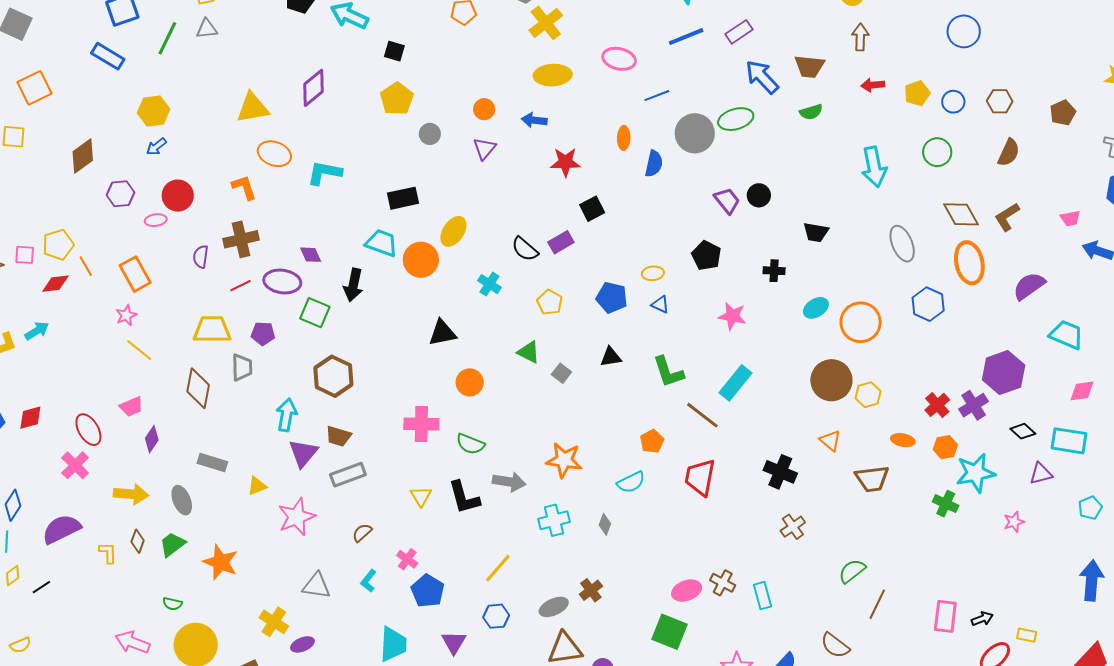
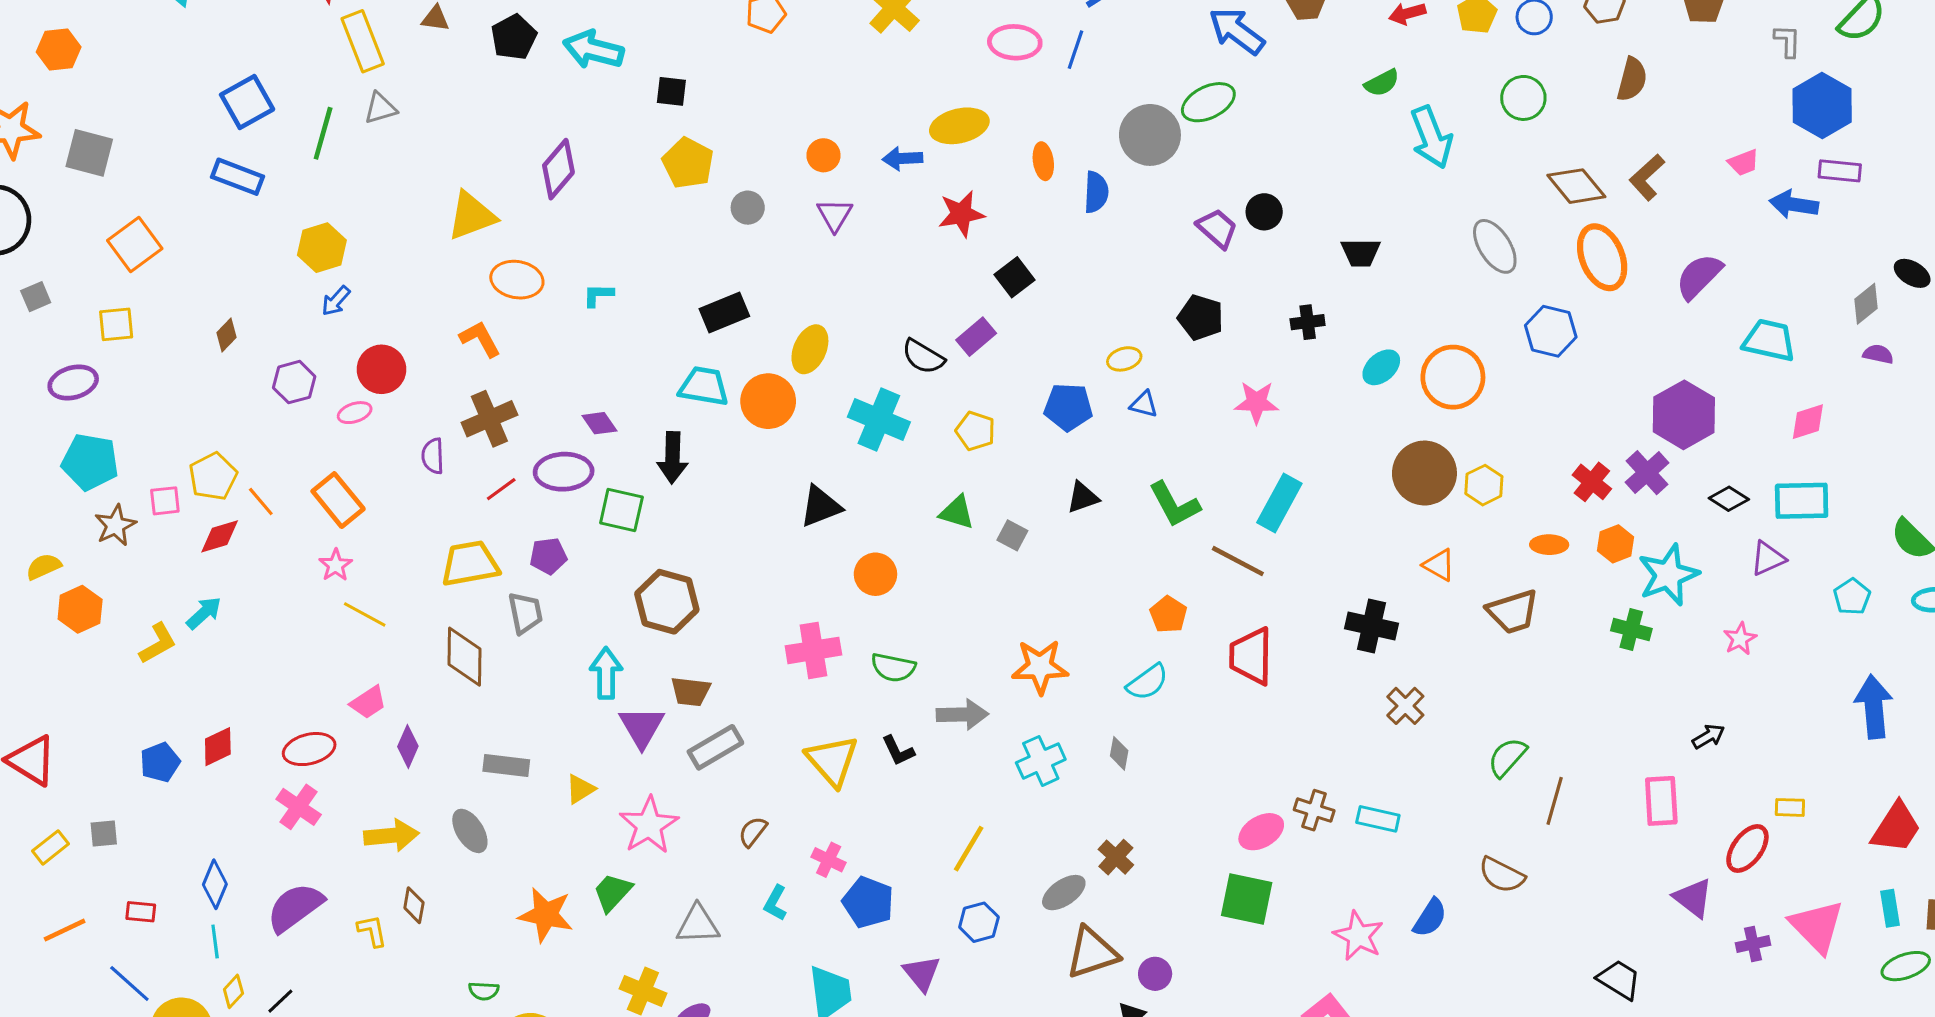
yellow ellipse: (553, 75) -> (959, 126), moved
blue line: (657, 96) -> (1075, 50), moved, turned -40
green semicircle: (811, 112) -> (1382, 83), moved
brown diamond: (83, 156) -> (226, 335), size x0.6
cyan L-shape: (324, 173) -> (598, 295), size x0.6
cyan cross: (489, 284) -> (879, 419), size x1.6
red ellipse: (88, 430) -> (309, 749), turned -64
yellow triangle: (421, 496) -> (832, 761), size x1.6
black L-shape: (464, 498) -> (898, 751), size x0.6
green trapezoid: (172, 544) -> (613, 892), moved
cyan rectangle: (762, 596) -> (1378, 819), turned -52
black arrow: (982, 619) -> (1709, 736), moved

